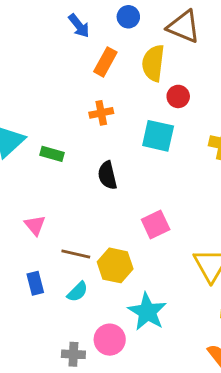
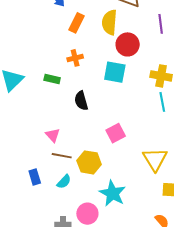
red circle: (178, 96) -> (128, 44), size x1.5
green rectangle: (52, 154) -> (52, 79), moved
pink triangle: (35, 225) -> (53, 135), moved

